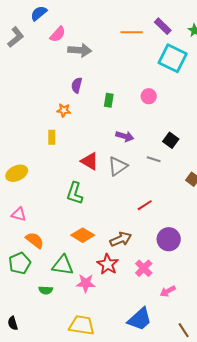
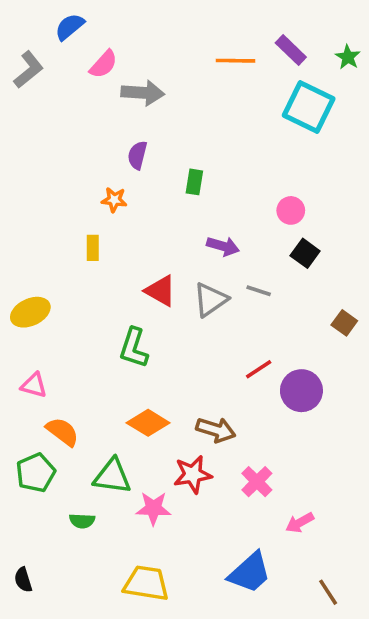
pink circle: (149, 96) -> (291, 210), moved
gray line: (154, 159) -> (259, 291), moved
brown arrow: (121, 239) -> (216, 430), turned 40
purple circle: (169, 239) -> (301, 391), moved
red star: (108, 264) -> (193, 474), turned 30

